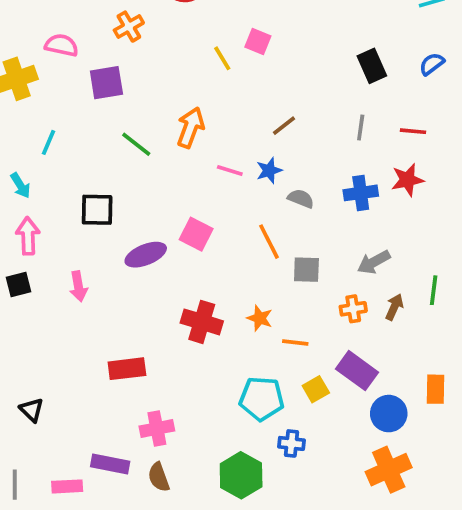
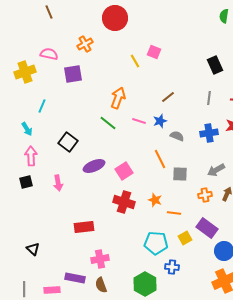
green line: (136, 144) -> (108, 123), moved
black square: (97, 210) -> (68, 142), turned 36
pink square: (196, 234) -> (124, 171), moved, turned 30

